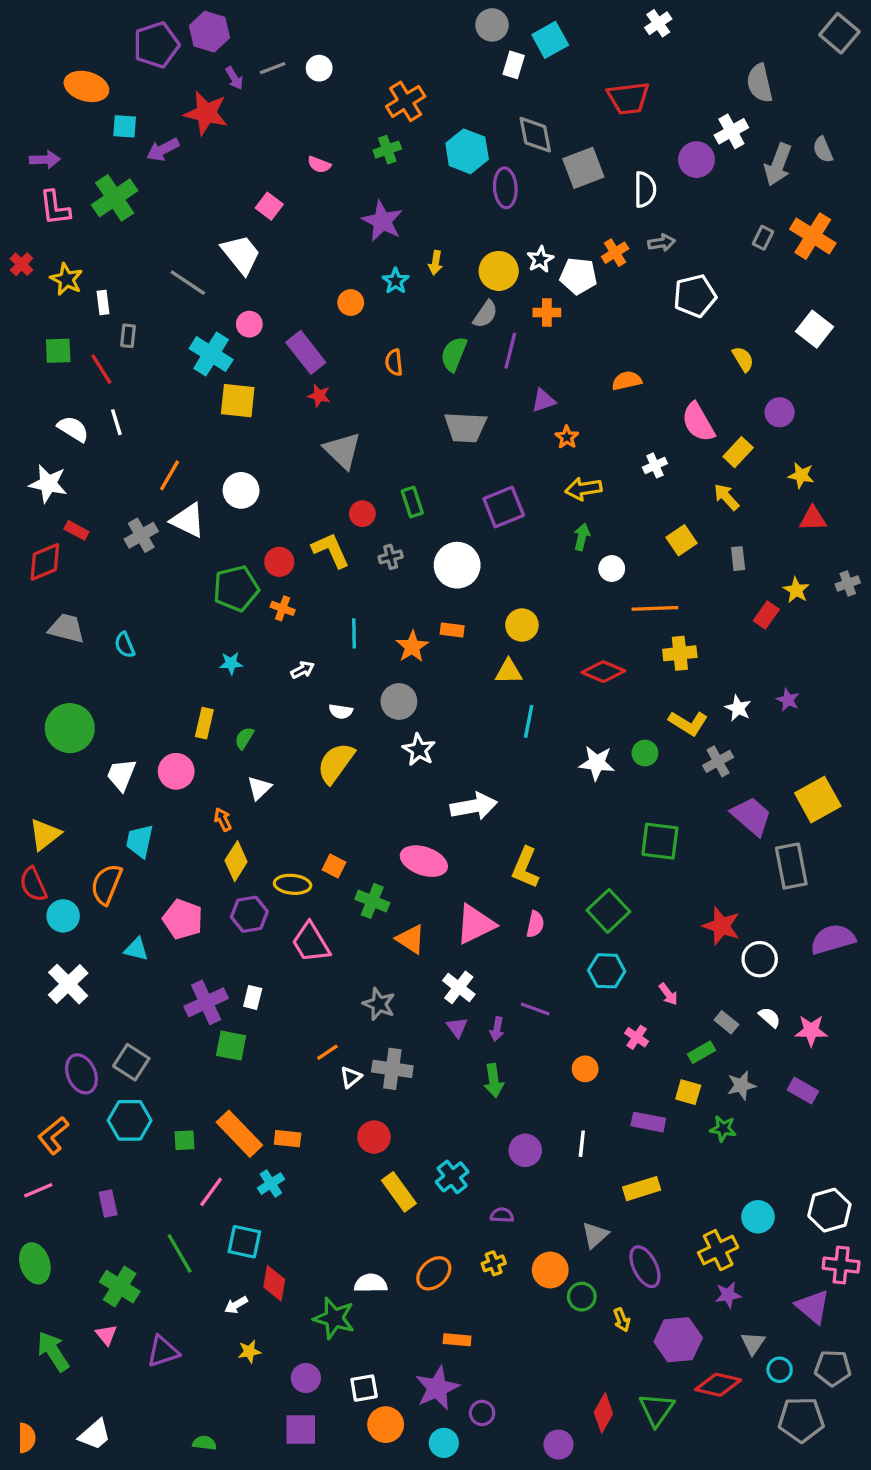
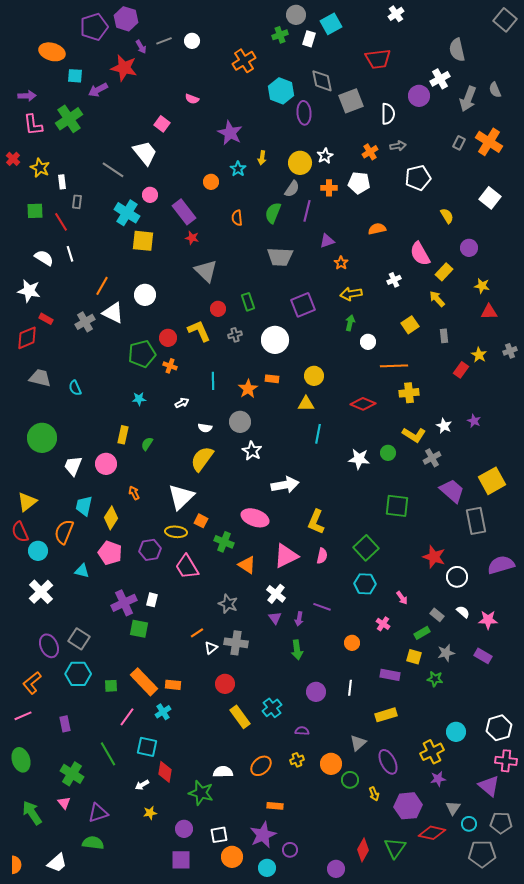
green cross: (387, 150) -> (280, 35), moved
white pentagon: (578, 276) -> (359, 183), moved
white triangle: (259, 788) -> (181, 497), moved, size x1.8
yellow diamond: (236, 861) -> (111, 518), moved
green semicircle: (204, 1443) -> (93, 843), moved, size x1.5

